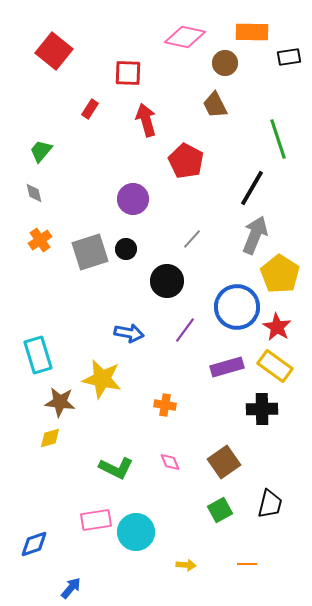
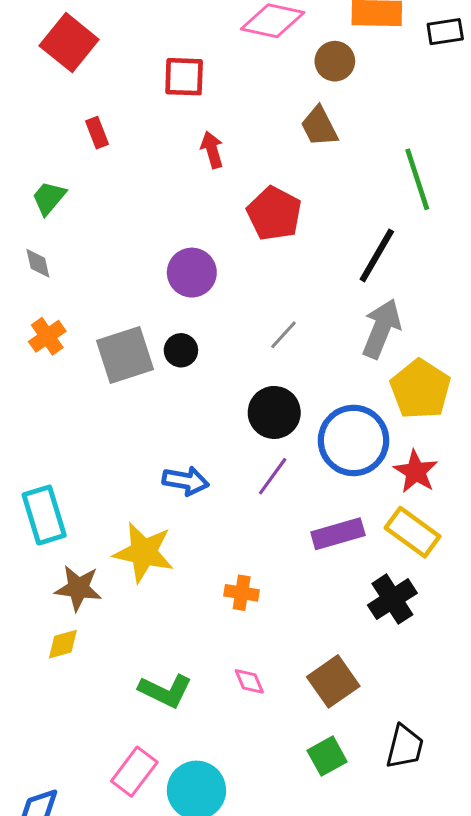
black rectangle: (289, 57) -> (445, 32), moved
red rectangle: (90, 109) -> (97, 133), moved, turned -54
red arrow: (146, 120) -> (212, 150), size x0.7
black circle: (167, 281) -> (274, 412), moved
black cross: (262, 409) -> (392, 599), turned -32
pink rectangle: (96, 520) -> (134, 772), turned -44

